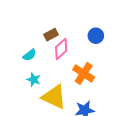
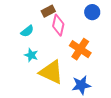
pink diamond: (61, 49) -> (58, 25), turned -35

